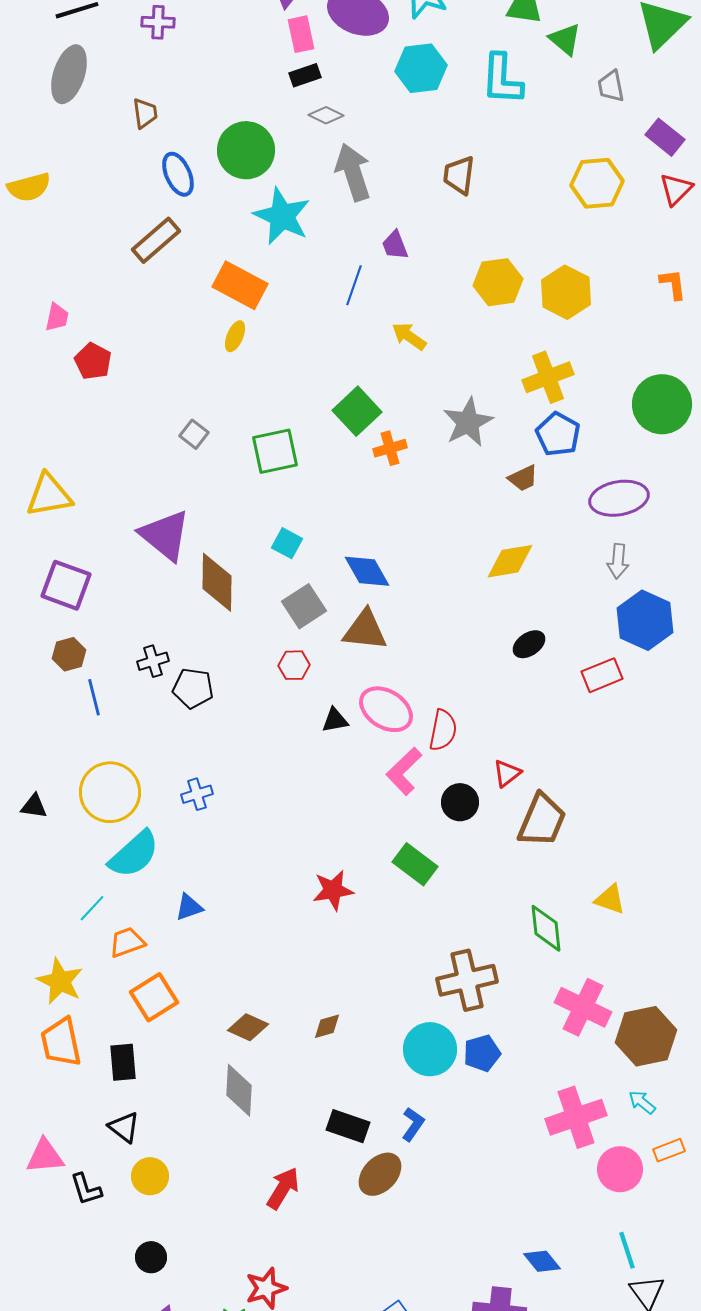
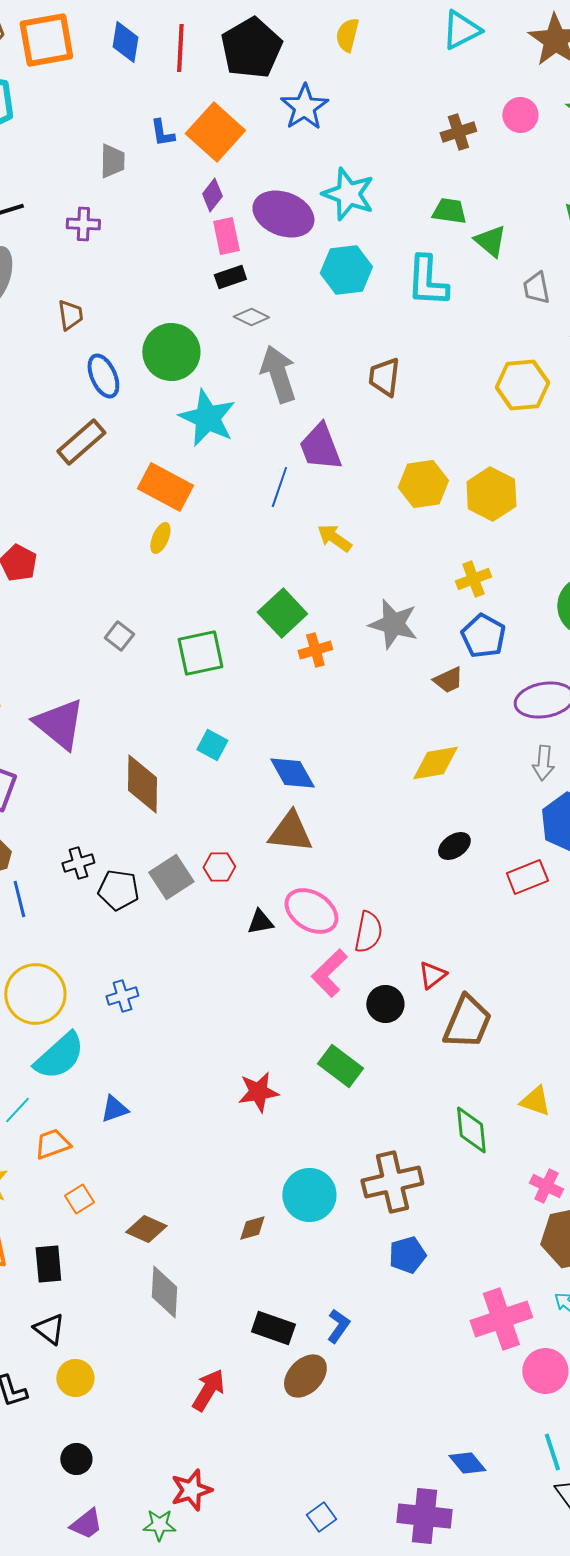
purple trapezoid: (395, 245) -> (320, 447), size x1.6
yellow cross: (548, 377) -> (473, 579), size x0.7
gray star: (468, 422) -> (393, 624), turned -30
purple triangle: (165, 535) -> (59, 724), moved
gray square: (304, 606) -> (171, 877), moved
orange square: (154, 997) -> (79, 1199), size x0.6
pink cross: (583, 1007) -> (546, 1186), moved, size x0.6
brown diamond: (248, 1027) -> (146, 1229), moved
cyan circle: (430, 1049) -> (309, 1195), moved

